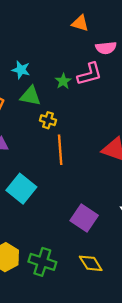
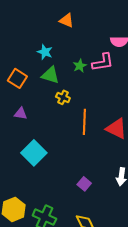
orange triangle: (80, 23) -> (67, 20), moved
orange line: (60, 150) -> (84, 122), moved
purple square: (84, 218) -> (84, 184), size x0.6

